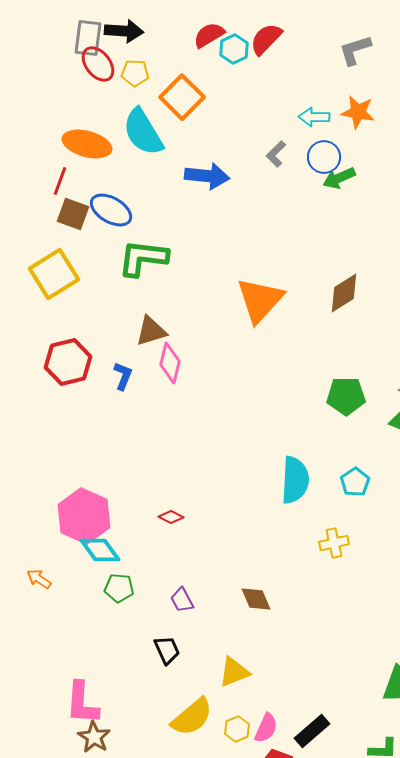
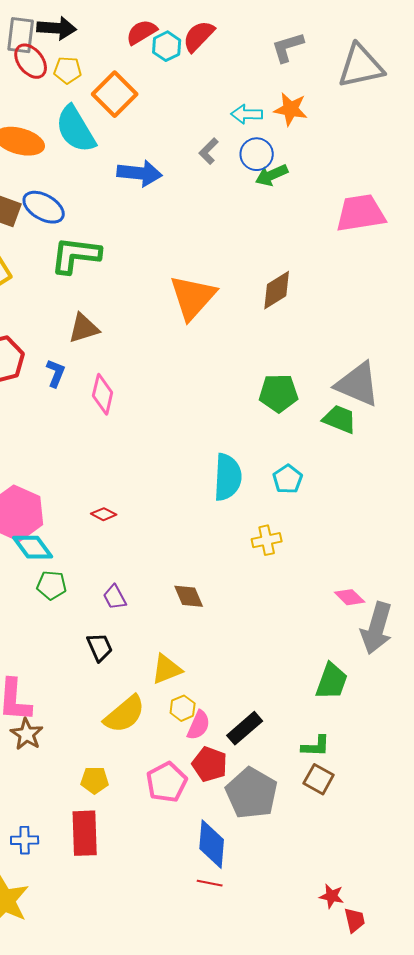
pink diamond: (170, 363) -> (103, 394), moved
yellow hexagon: (237, 729) -> (183, 708), moved

